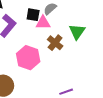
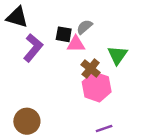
pink hexagon: (28, 58) -> (97, 87), moved

